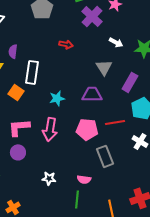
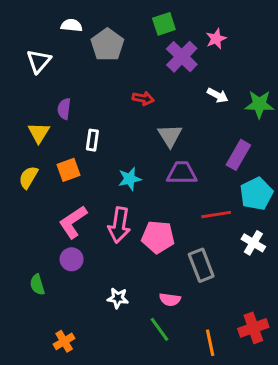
gray triangle: (104, 67) -> (170, 136), moved
white rectangle: (32, 72) -> (92, 140), size x0.6
orange square: (16, 92) -> (69, 170), turned 35
pink L-shape: (19, 127) -> (73, 222), turned -30
pink pentagon: (87, 129) -> (158, 237), moved
green line: (77, 199) -> (159, 329), turned -42

